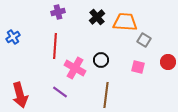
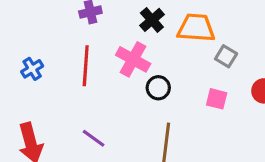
blue cross: (13, 37) -> (32, 69), moved
pink cross: (75, 68) -> (133, 59), moved

